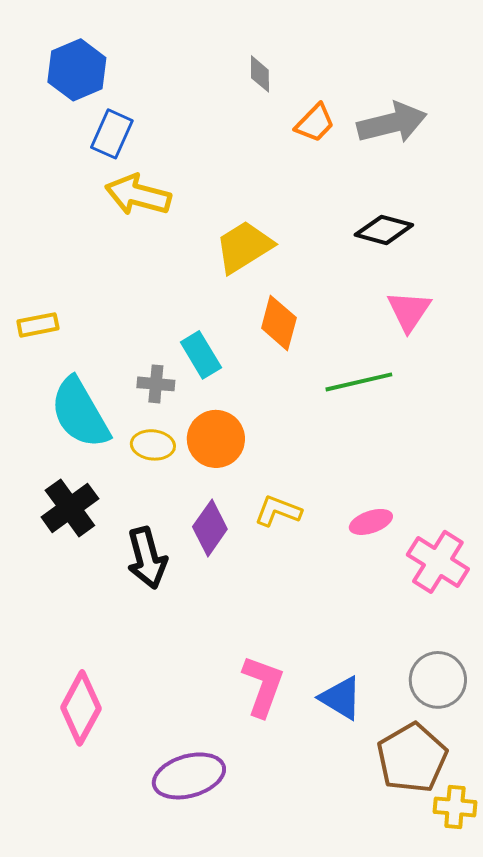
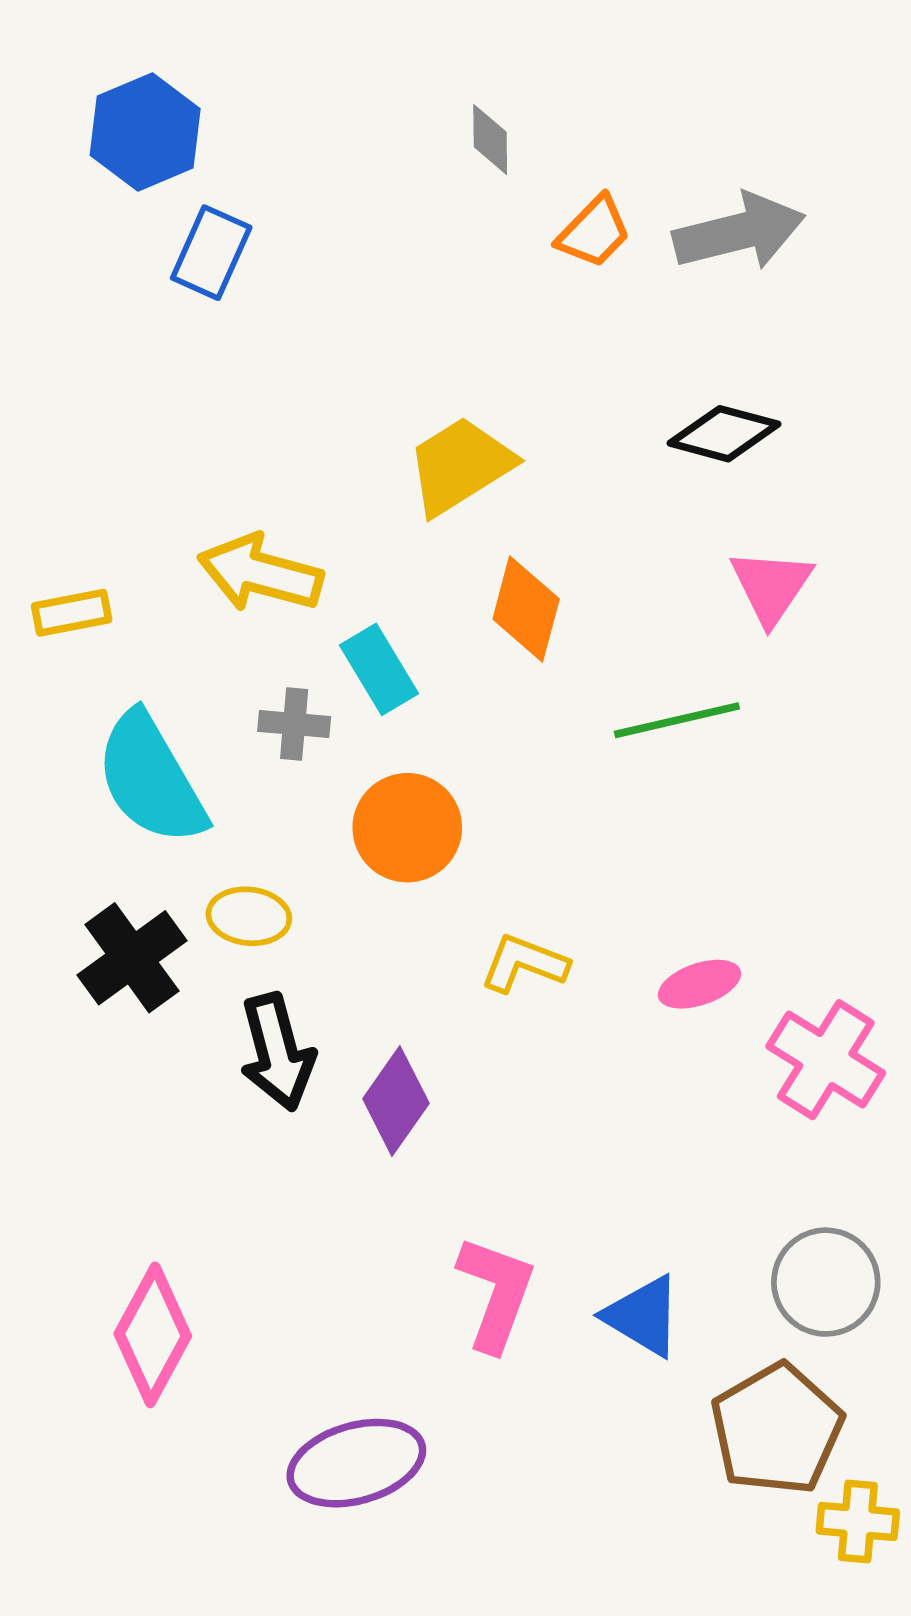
yellow arrow: (138, 195) -> (260, 573), moved
yellow ellipse: (153, 445) -> (249, 916), moved
purple diamond: (210, 528) -> (396, 1101), moved

